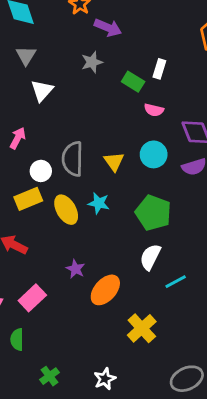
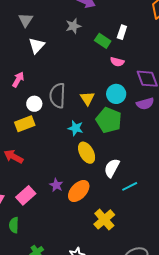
yellow ellipse: (66, 210) -> (87, 153), moved
green pentagon: (153, 213) -> (109, 120), moved
purple star: (75, 269) -> (56, 185), moved

